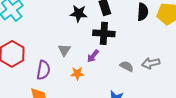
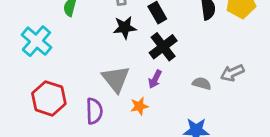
black cross: (104, 33) -> (163, 47), turned -30
gray triangle: (64, 50) -> (116, 79), size x1.6

